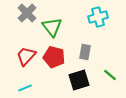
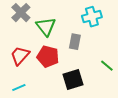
gray rectangle: (85, 52) -> (75, 42), moved
green line: (110, 75) -> (107, 66), moved

